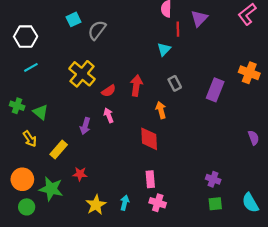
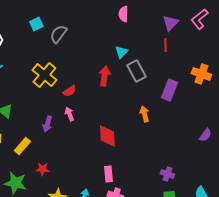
purple triangle: (199, 18) -> (170, 23), moved
red line: (178, 29) -> (165, 45), moved
gray rectangle: (175, 83) -> (136, 71), moved, size x1.5
red arrow: (136, 86) -> (104, 76), moved
orange arrow: (161, 110) -> (144, 114), moved
purple semicircle: (254, 138) -> (205, 135), turned 56

